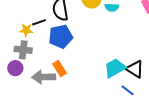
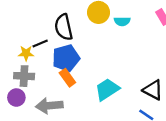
cyan trapezoid: (115, 68) -> (107, 89), moved
orange rectangle: (59, 69) -> (67, 78), moved

